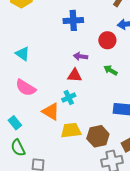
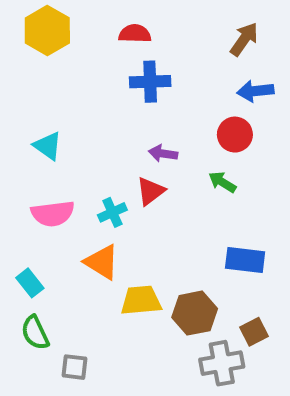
red circle: (107, 40) -> (235, 135), moved
red triangle: (75, 75) -> (151, 191), turned -42
pink semicircle: (26, 88) -> (53, 214), turned -40
cyan cross: (69, 97) -> (112, 212), moved

